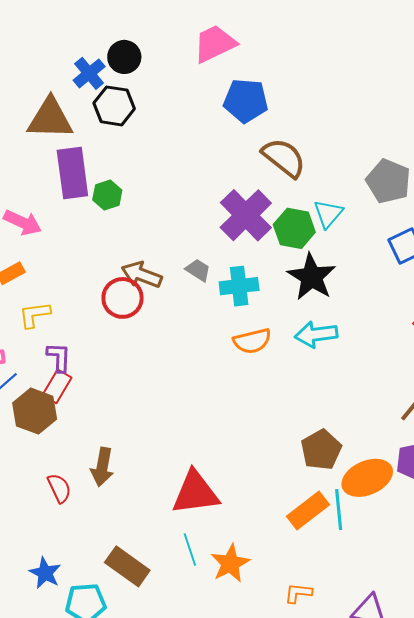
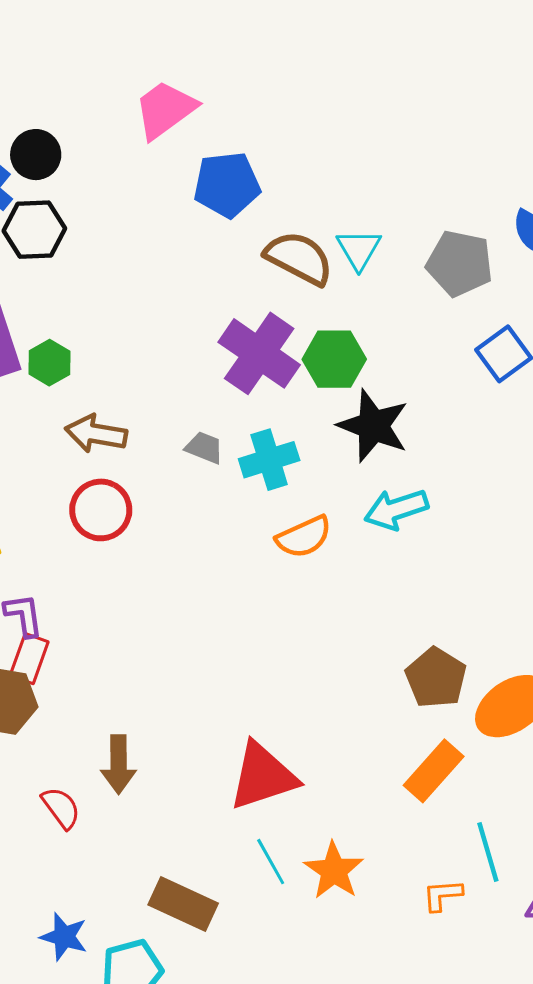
cyan triangle: (328, 214) -> (359, 249), moved
brown arrow: (142, 275) -> (96, 434), moved
cyan line: (339, 510) -> (488, 852), moved

